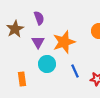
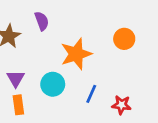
purple triangle: (38, 42) -> (16, 79), moved
blue line: (75, 71) -> (91, 94), turned 48

